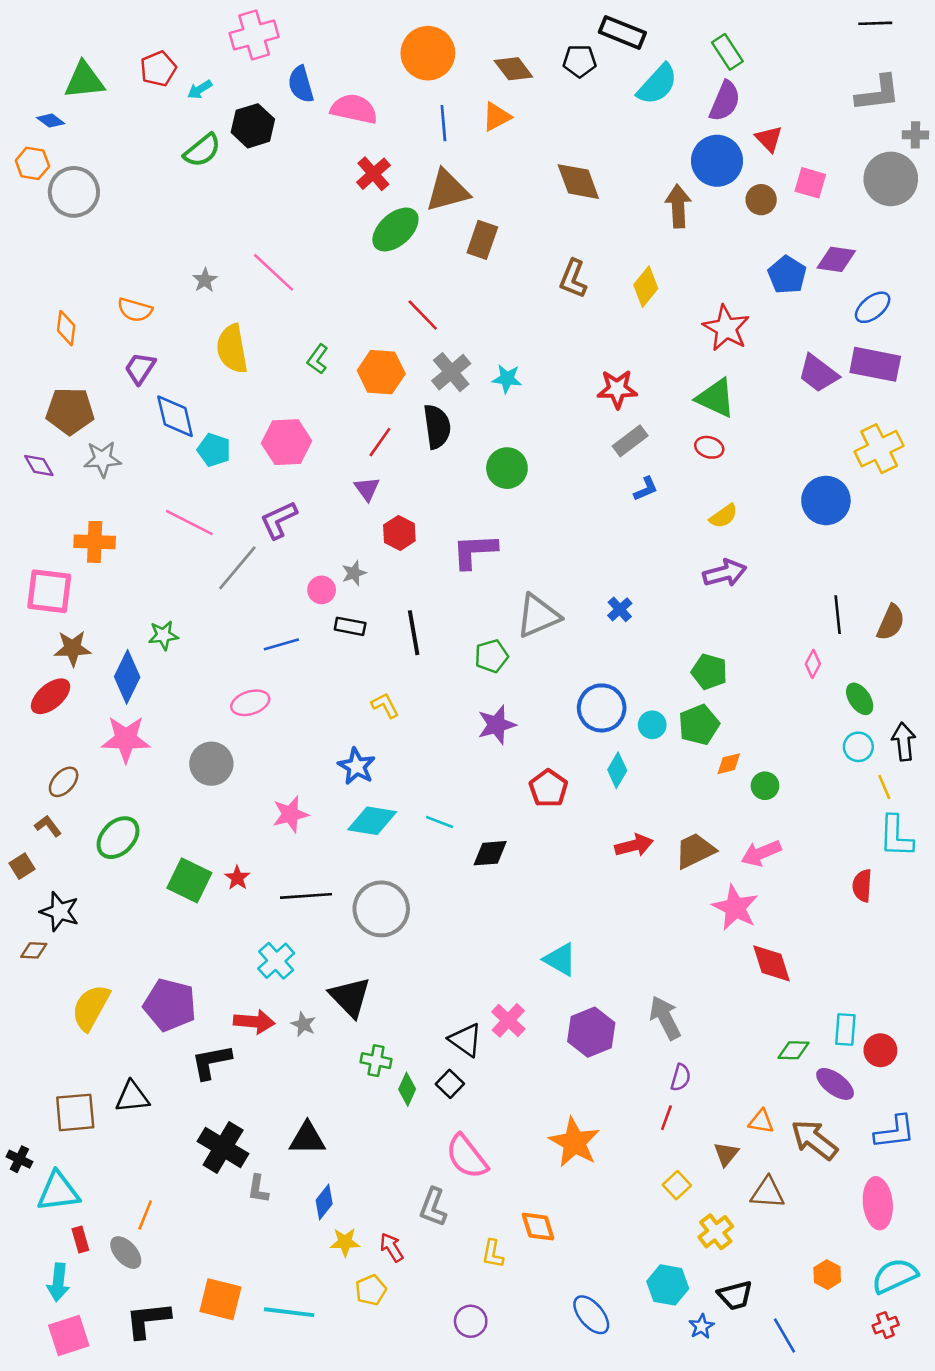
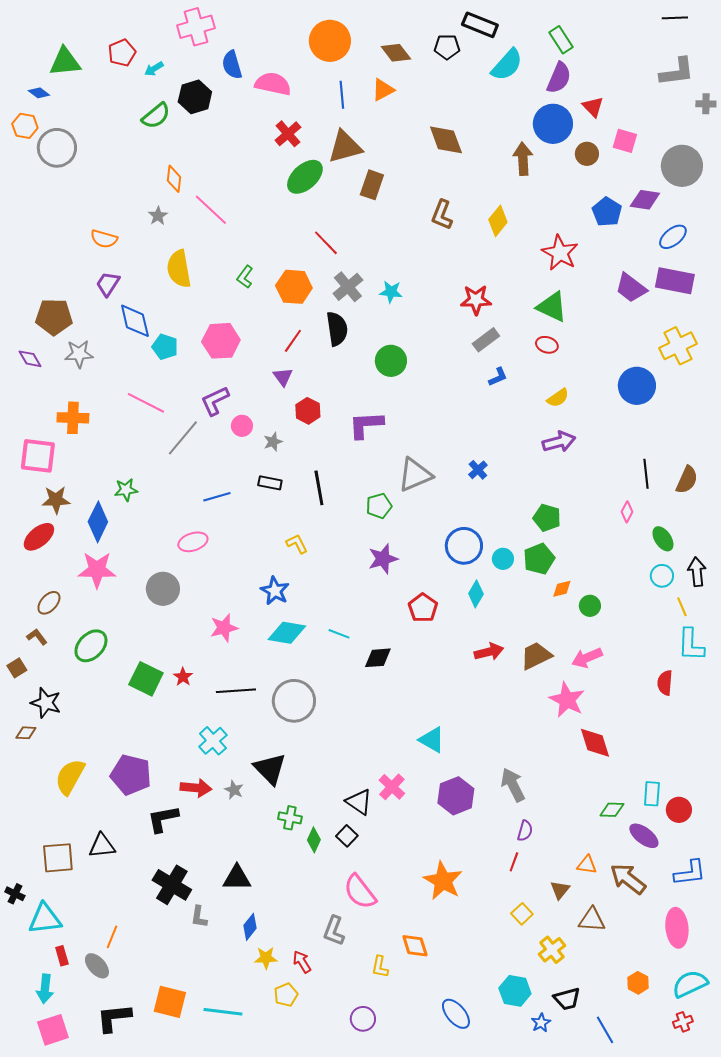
gray circle: (891, 179) -> (682, 166), moved
orange diamond: (66, 328) -> (174, 179), moved
pink circle: (322, 590) -> (242, 426), moved

